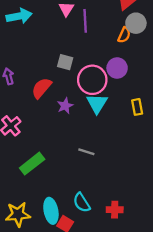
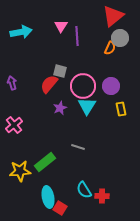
purple circle: (117, 68) -> (111, 86), moved
red semicircle: (42, 88) -> (49, 84), moved
green rectangle: (32, 164) -> (45, 162), moved
cyan semicircle: (82, 203) -> (84, 190), moved
yellow star: (18, 214) -> (20, 171), moved

